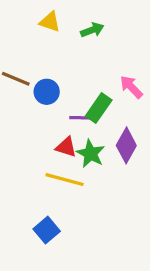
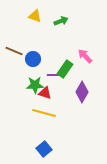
green star: (91, 154) -> (35, 85), moved, turned -30
blue square: (47, 230) -> (44, 149), moved

